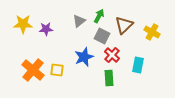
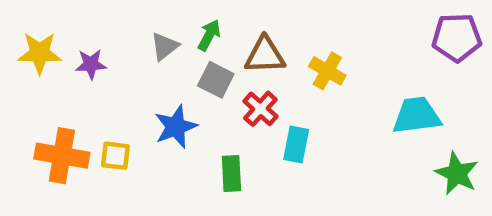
brown triangle: (124, 25) -> (265, 55), turned 42
red cross: (112, 55) -> (260, 109), moved
orange cross: (33, 70) -> (62, 156), turned -30

